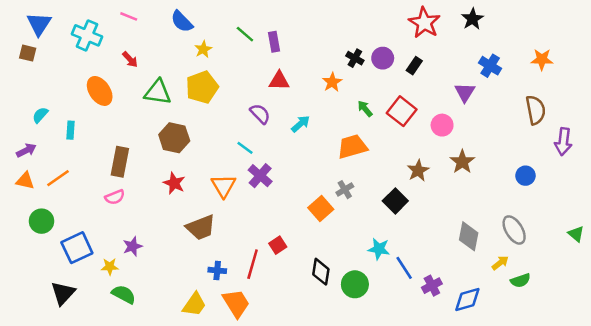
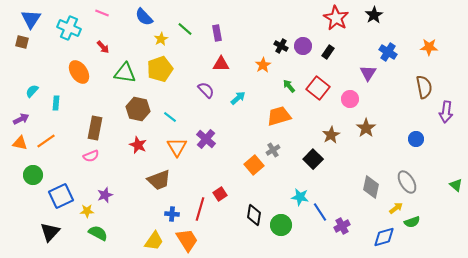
green line: (245, 34) -> (185, 29), moved
cyan line: (245, 148) -> (170, 117), moved
blue diamond: (467, 299) -> (384, 237), moved

